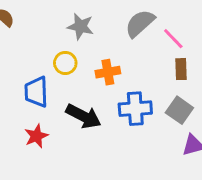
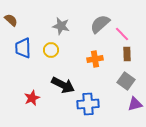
orange cross: (108, 72) -> (95, 59), moved
blue trapezoid: (36, 92) -> (23, 48), moved
blue cross: (135, 109) -> (88, 104), moved

